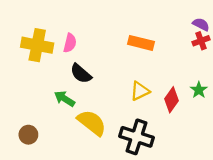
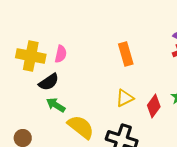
orange rectangle: (141, 43) -> (126, 54), turned 60
black semicircle: (81, 74) -> (49, 82), moved, turned -75

